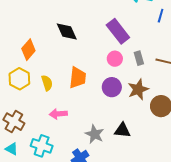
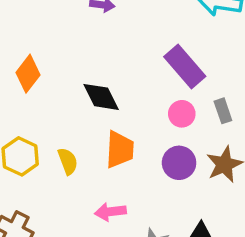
black diamond: (67, 32) -> (101, 97), moved
orange diamond: (28, 50) -> (28, 74), moved
pink arrow: (58, 114) -> (110, 212), moved

